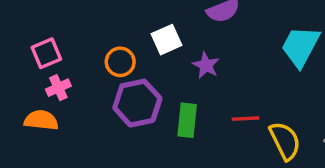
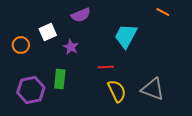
purple hexagon: (137, 103) -> (31, 90), moved
red line: (245, 119) -> (106, 67), moved

